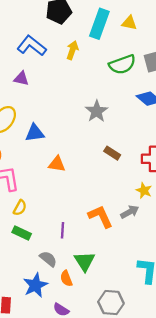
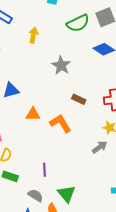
yellow arrow: (72, 50) -> (33, 35), moved
orange L-shape: (100, 216) -> (61, 123), moved

